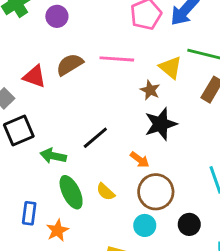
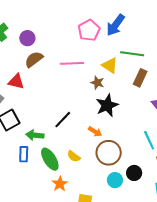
brown semicircle: (70, 64) -> (34, 59), moved
blue rectangle: (29, 213) -> (24, 154), moved
cyan circle: (145, 225) -> (115, 180), moved
orange star: (57, 230) -> (60, 184), moved

